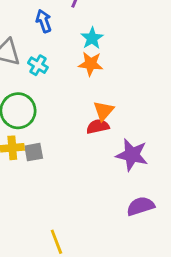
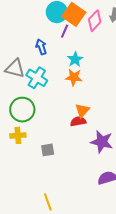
cyan cross: (38, 65) -> (37, 78), size x1.5
gray square: (34, 152) -> (48, 150), moved

